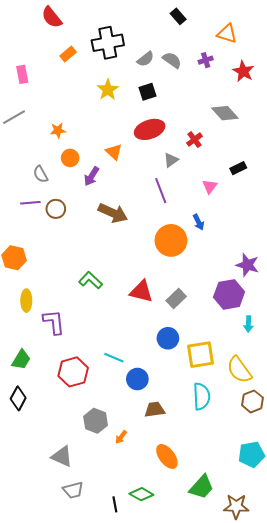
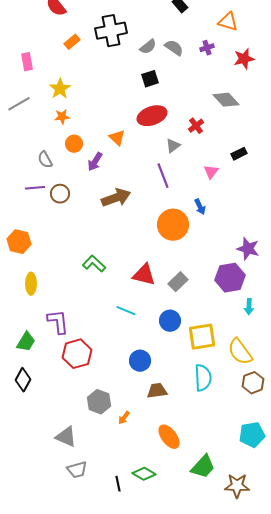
red star: (243, 71) -> (244, 59), turned 30
yellow star: (108, 90) -> (60, 89), moved
brown arrow: (113, 213) -> (116, 198), turned -44
purple L-shape: (54, 322) -> (58, 322), moved
cyan line: (114, 358) -> (126, 311), moved

